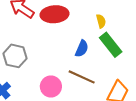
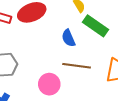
blue semicircle: (82, 49) -> (68, 38), turned 150

